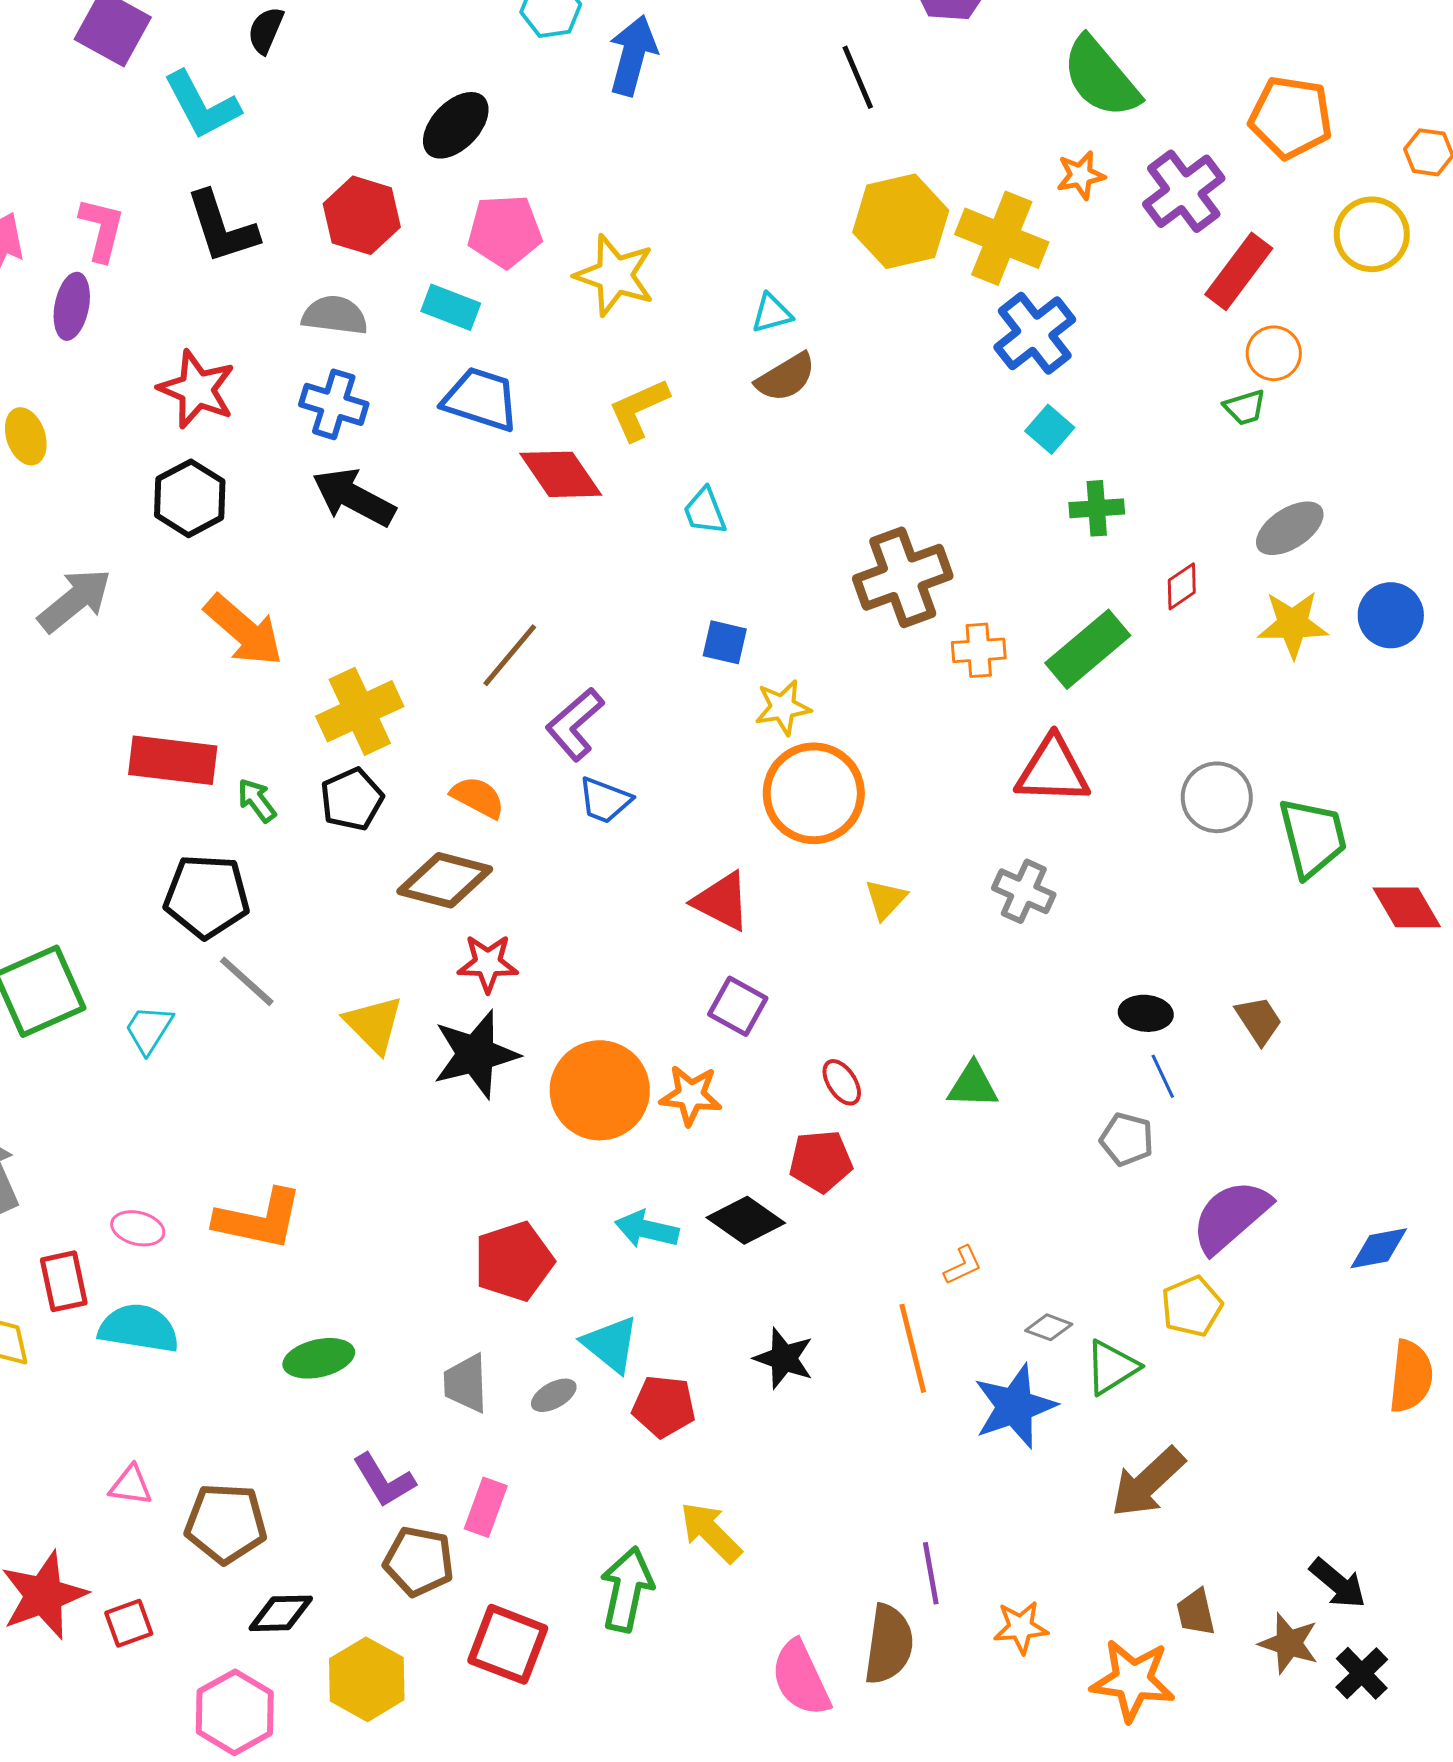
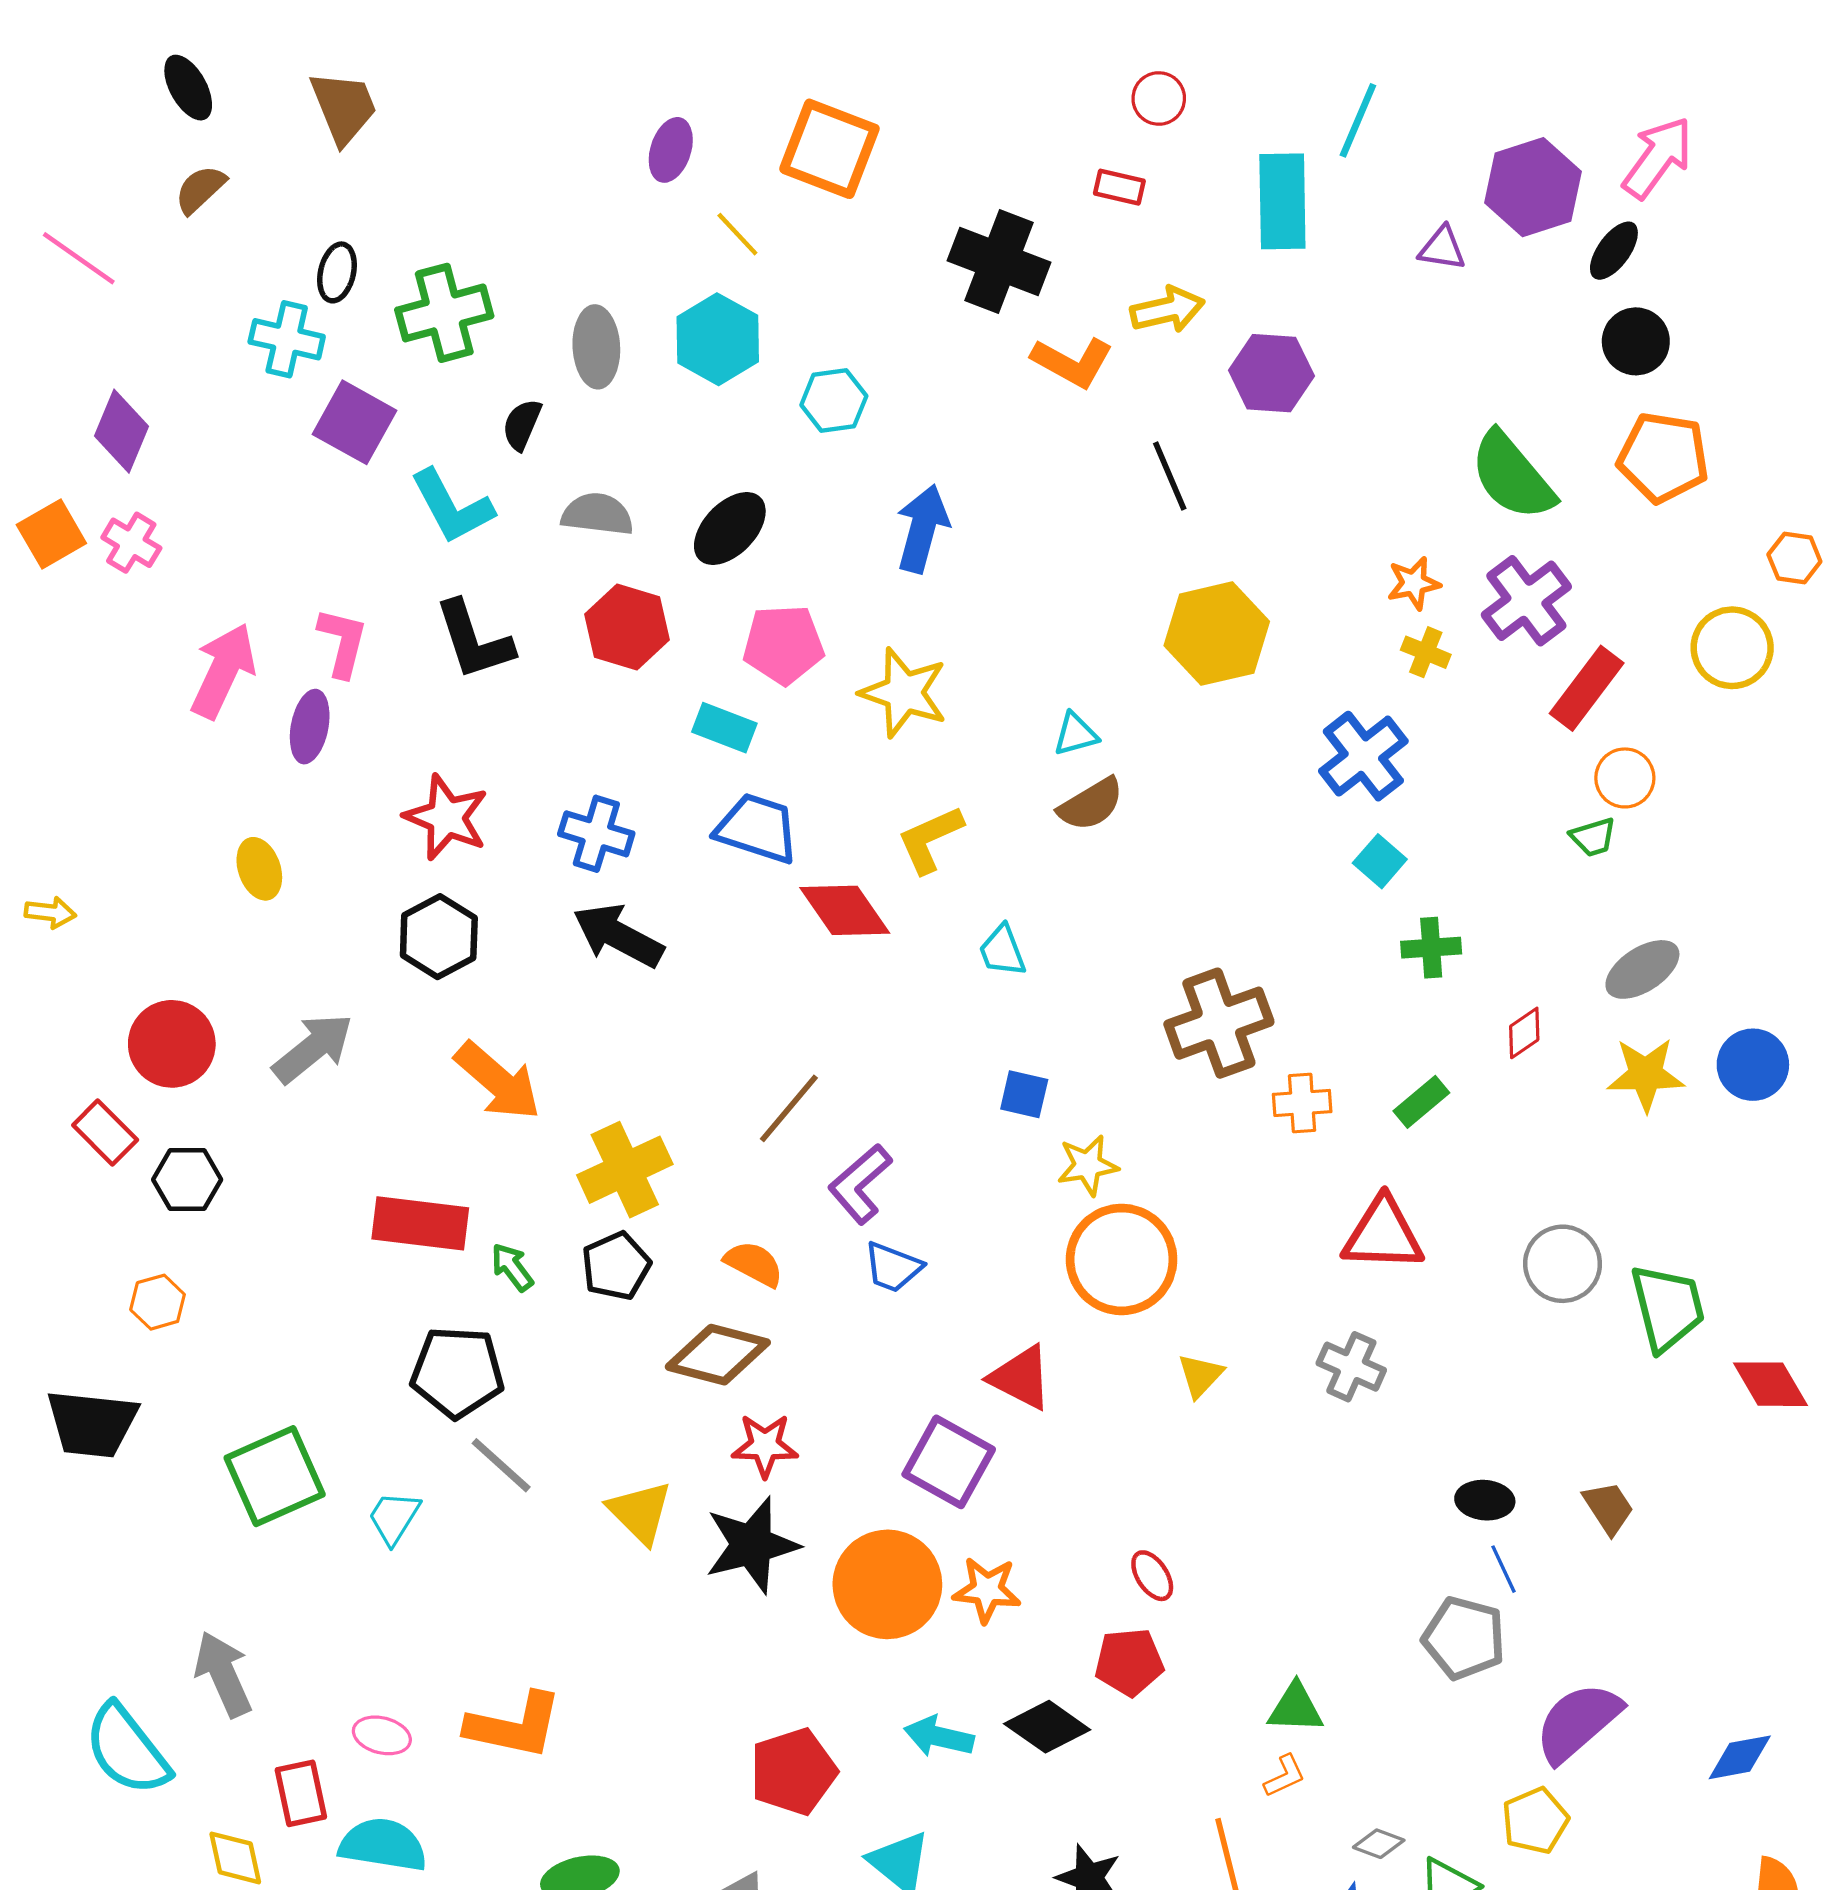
blue arrow: (633, 55) -> (922, 529), moved
green semicircle: (1101, 77) -> (1512, 476), moved
orange pentagon: (1291, 117) -> (1663, 457), moved
yellow cross: (1002, 238) -> (1426, 652), moved, size x0.5
gray semicircle: (335, 315) -> (597, 514), moved
green rectangle: (1088, 649) -> (1421, 1102), size x0.6
purple square: (738, 1006) -> (949, 1462), moved, size x1.4
green triangle: (973, 1085) -> (1296, 1708), moved
gray pentagon: (1127, 1139) -> (1464, 1638), size x1.4

